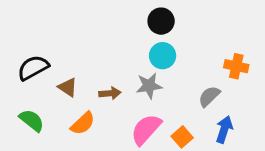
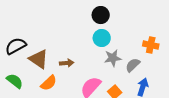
gray star: (149, 86) -> (113, 58), moved
brown triangle: (68, 87) -> (39, 59), size x1.5

